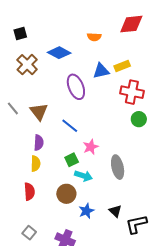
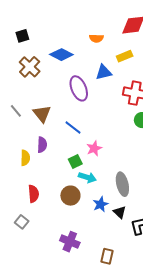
yellow rectangle: (122, 66) -> (125, 56), moved
yellow semicircle: (36, 164) -> (25, 158), moved
gray ellipse: (118, 167) -> (122, 184), moved
blue star: (86, 211) -> (101, 204), moved
gray square: (29, 233) -> (22, 222), moved

